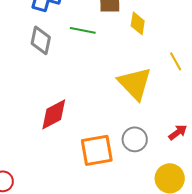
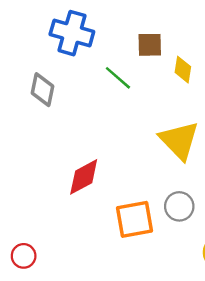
green line: (83, 30) -> (118, 78), turned 30
gray diamond: (41, 40) -> (42, 90), moved

